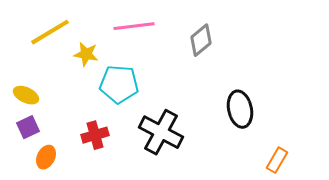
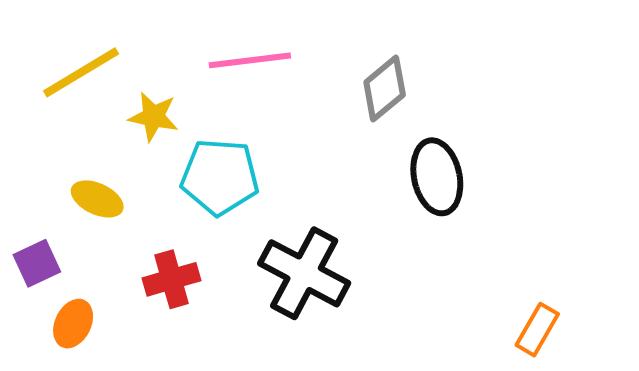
yellow ellipse: (26, 95) -> (97, 199), moved
black ellipse: (240, 109) -> (437, 177), moved

